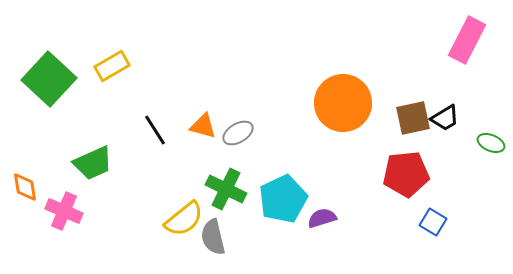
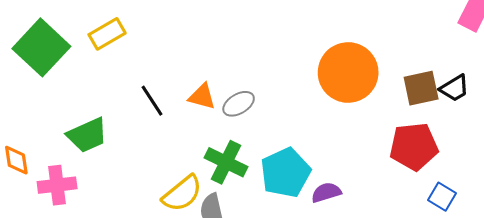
pink cross: (64, 211) -> (57, 185), turned -30

